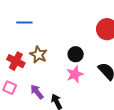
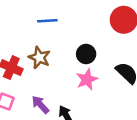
blue line: (24, 22) -> (47, 21), moved

